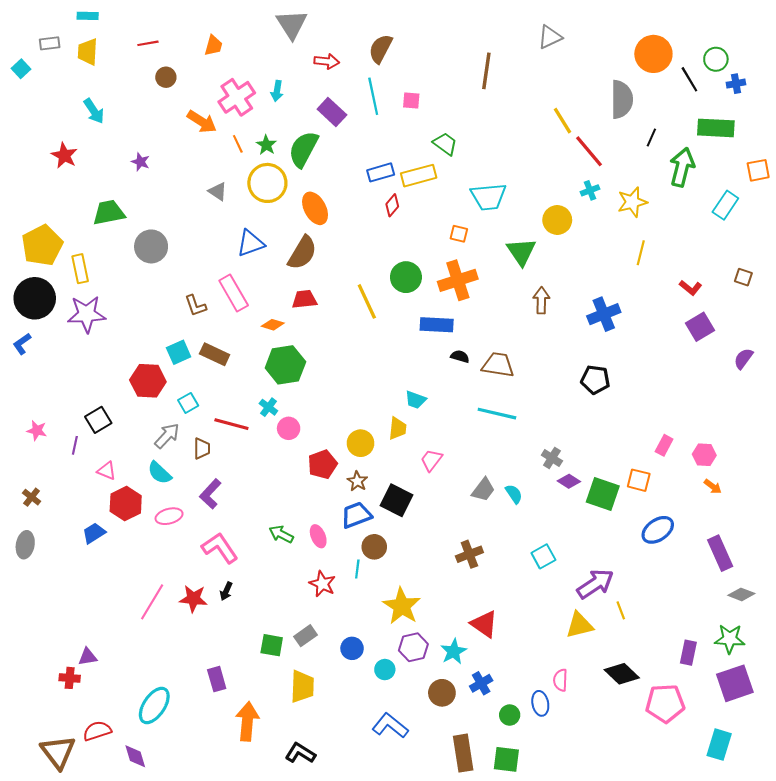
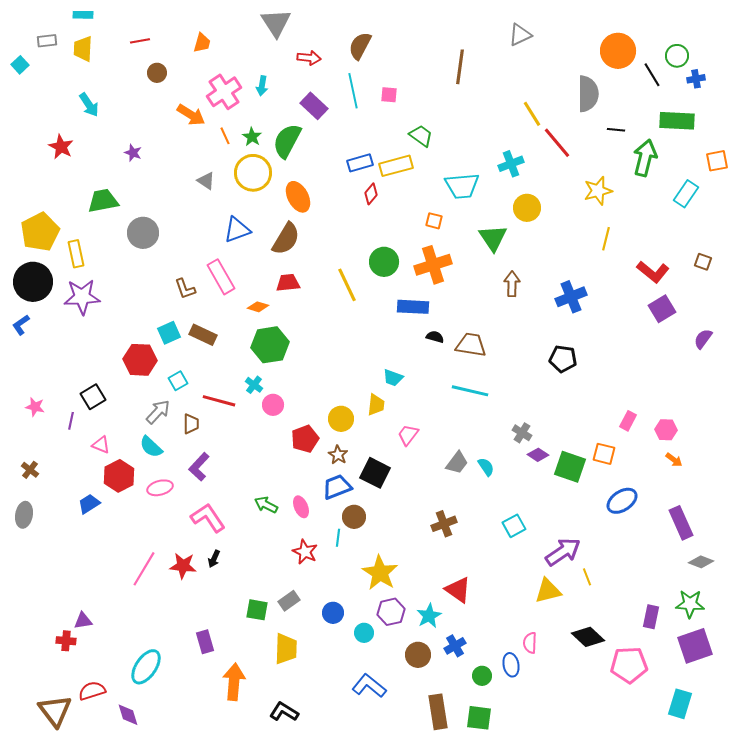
black line: (651, 137) -> (616, 130), turned 72
cyan cross: (590, 190) -> (511, 164), moved, size x1.4
red L-shape: (691, 288) -> (653, 272), size x1.5

